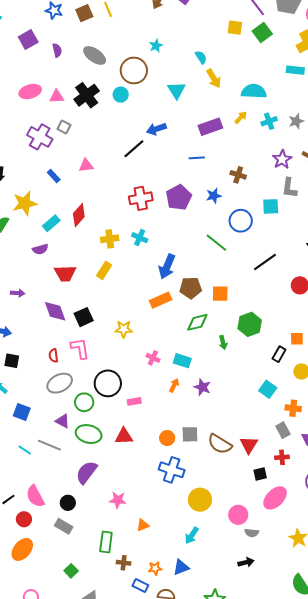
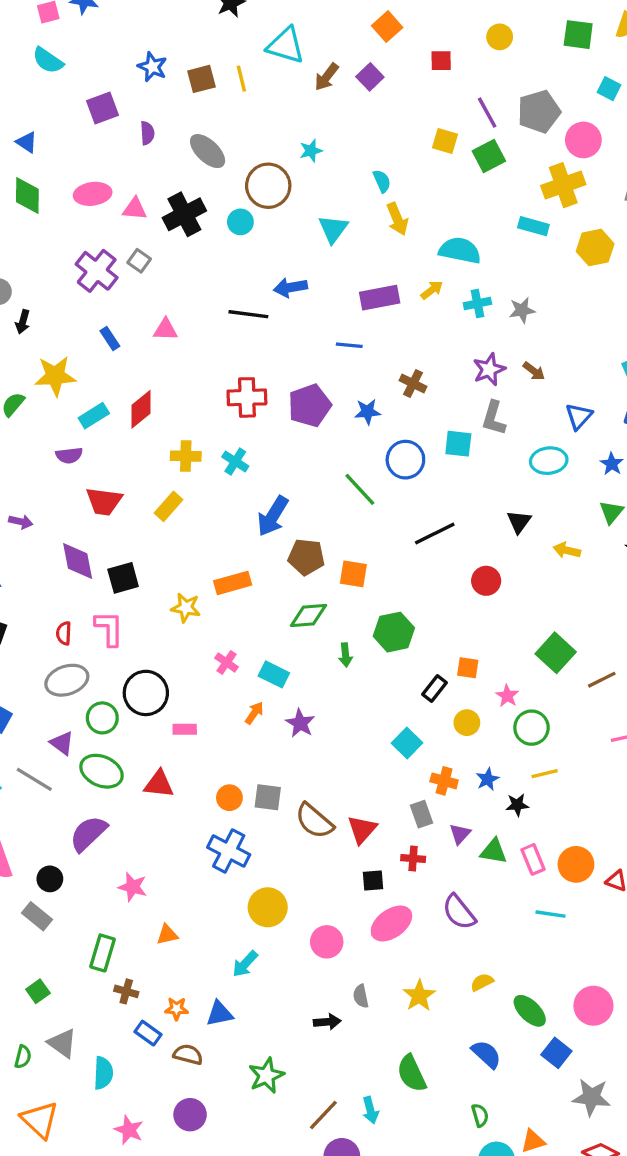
black line: (134, 149) -> (248, 314), turned 40
orange rectangle: (161, 300) -> (233, 583), moved
gray semicircle: (252, 533) -> (361, 996), moved, turned 64

